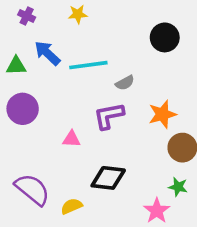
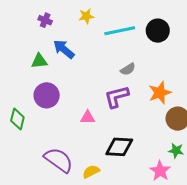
cyan line: (88, 65) -> (120, 31), moved

